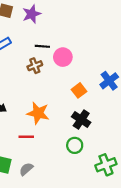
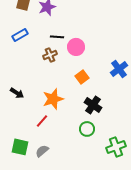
orange square: (79, 90) -> (82, 77), moved
orange star: (38, 113) -> (53, 99), turned -30
red line: (26, 137) -> (42, 121), turned -48

